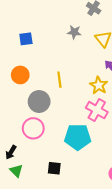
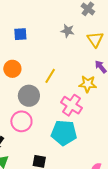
yellow line: (59, 80) -> (50, 76), turned 35
yellow star: (99, 85) -> (88, 84), turned -30
pink cross: (97, 110) -> (71, 105), moved

